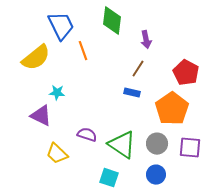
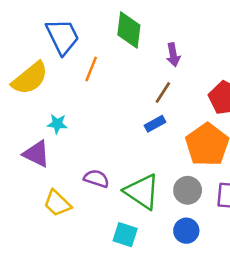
orange line: (83, 51) -> (91, 69), turned 42
blue rectangle: (132, 93) -> (155, 124), turned -42

